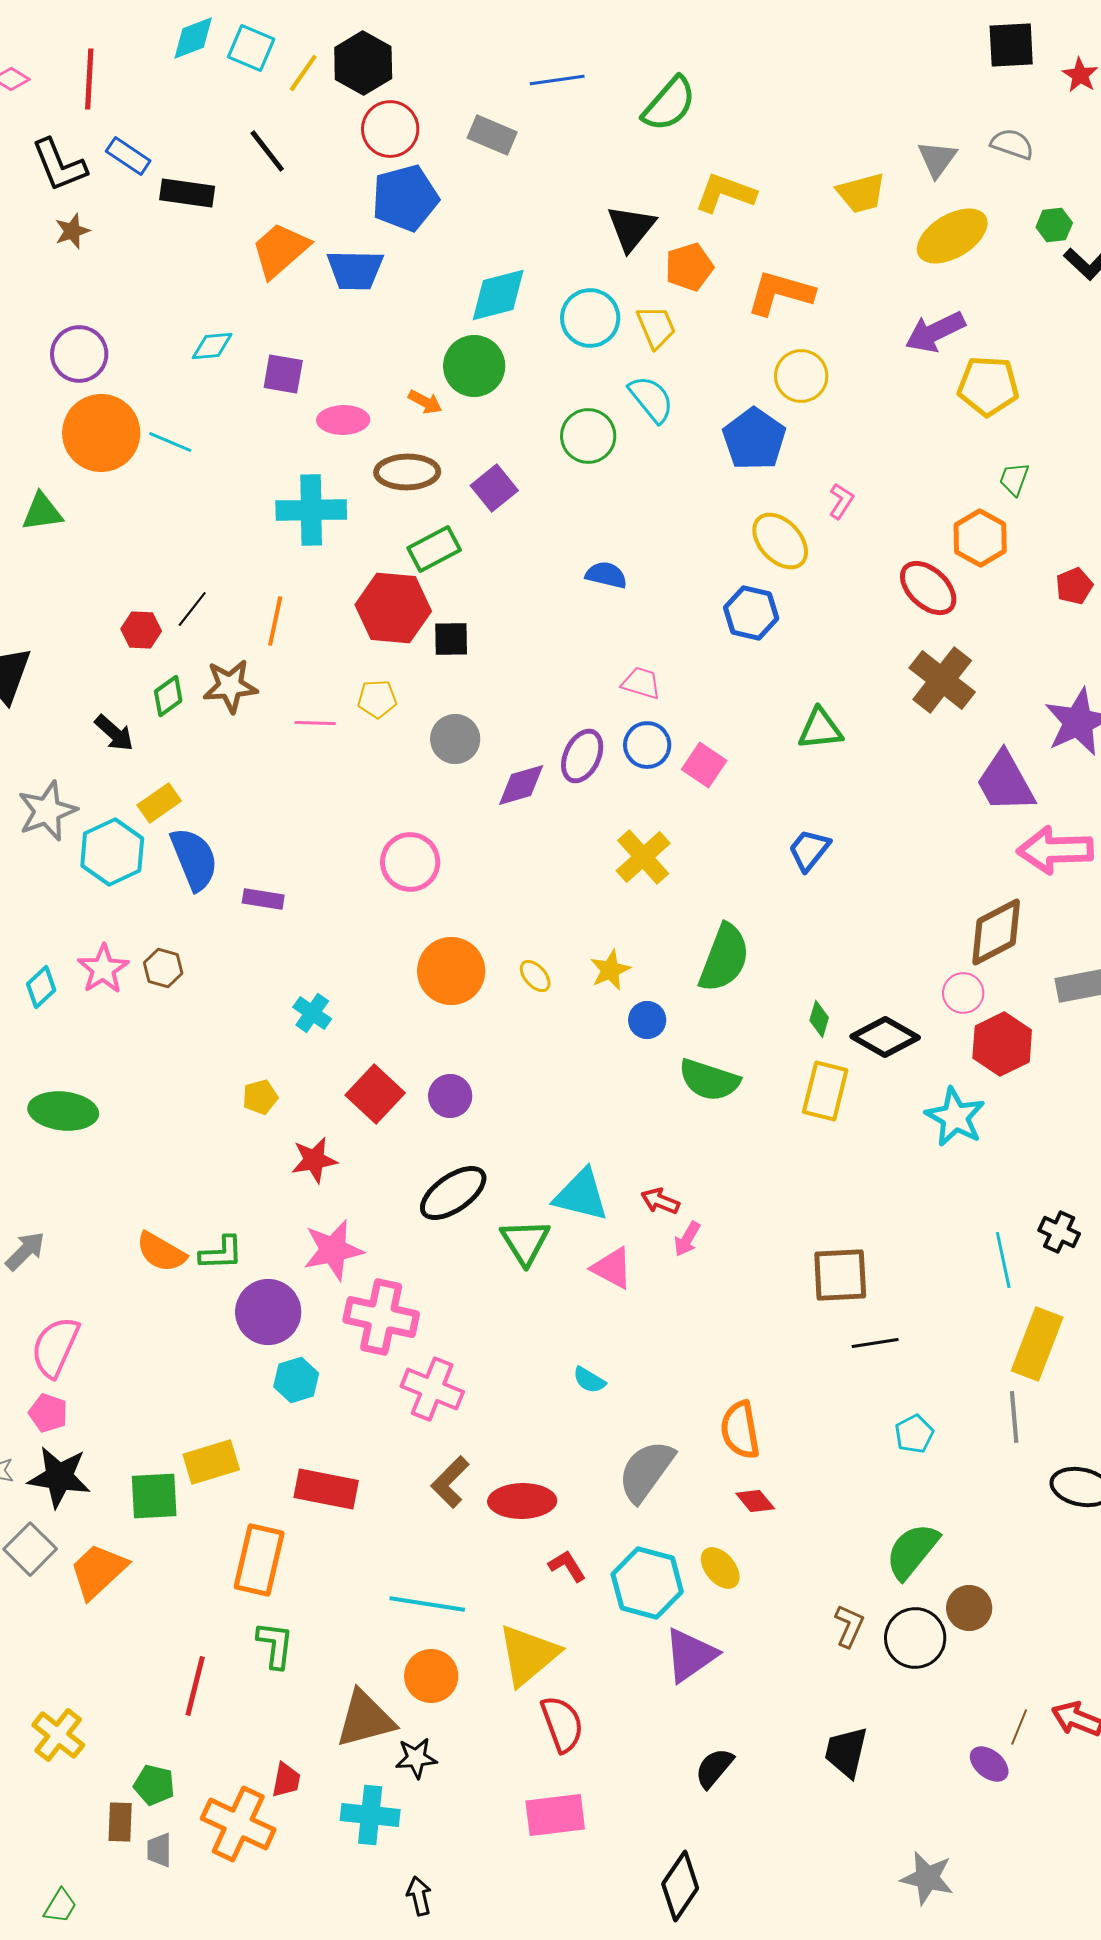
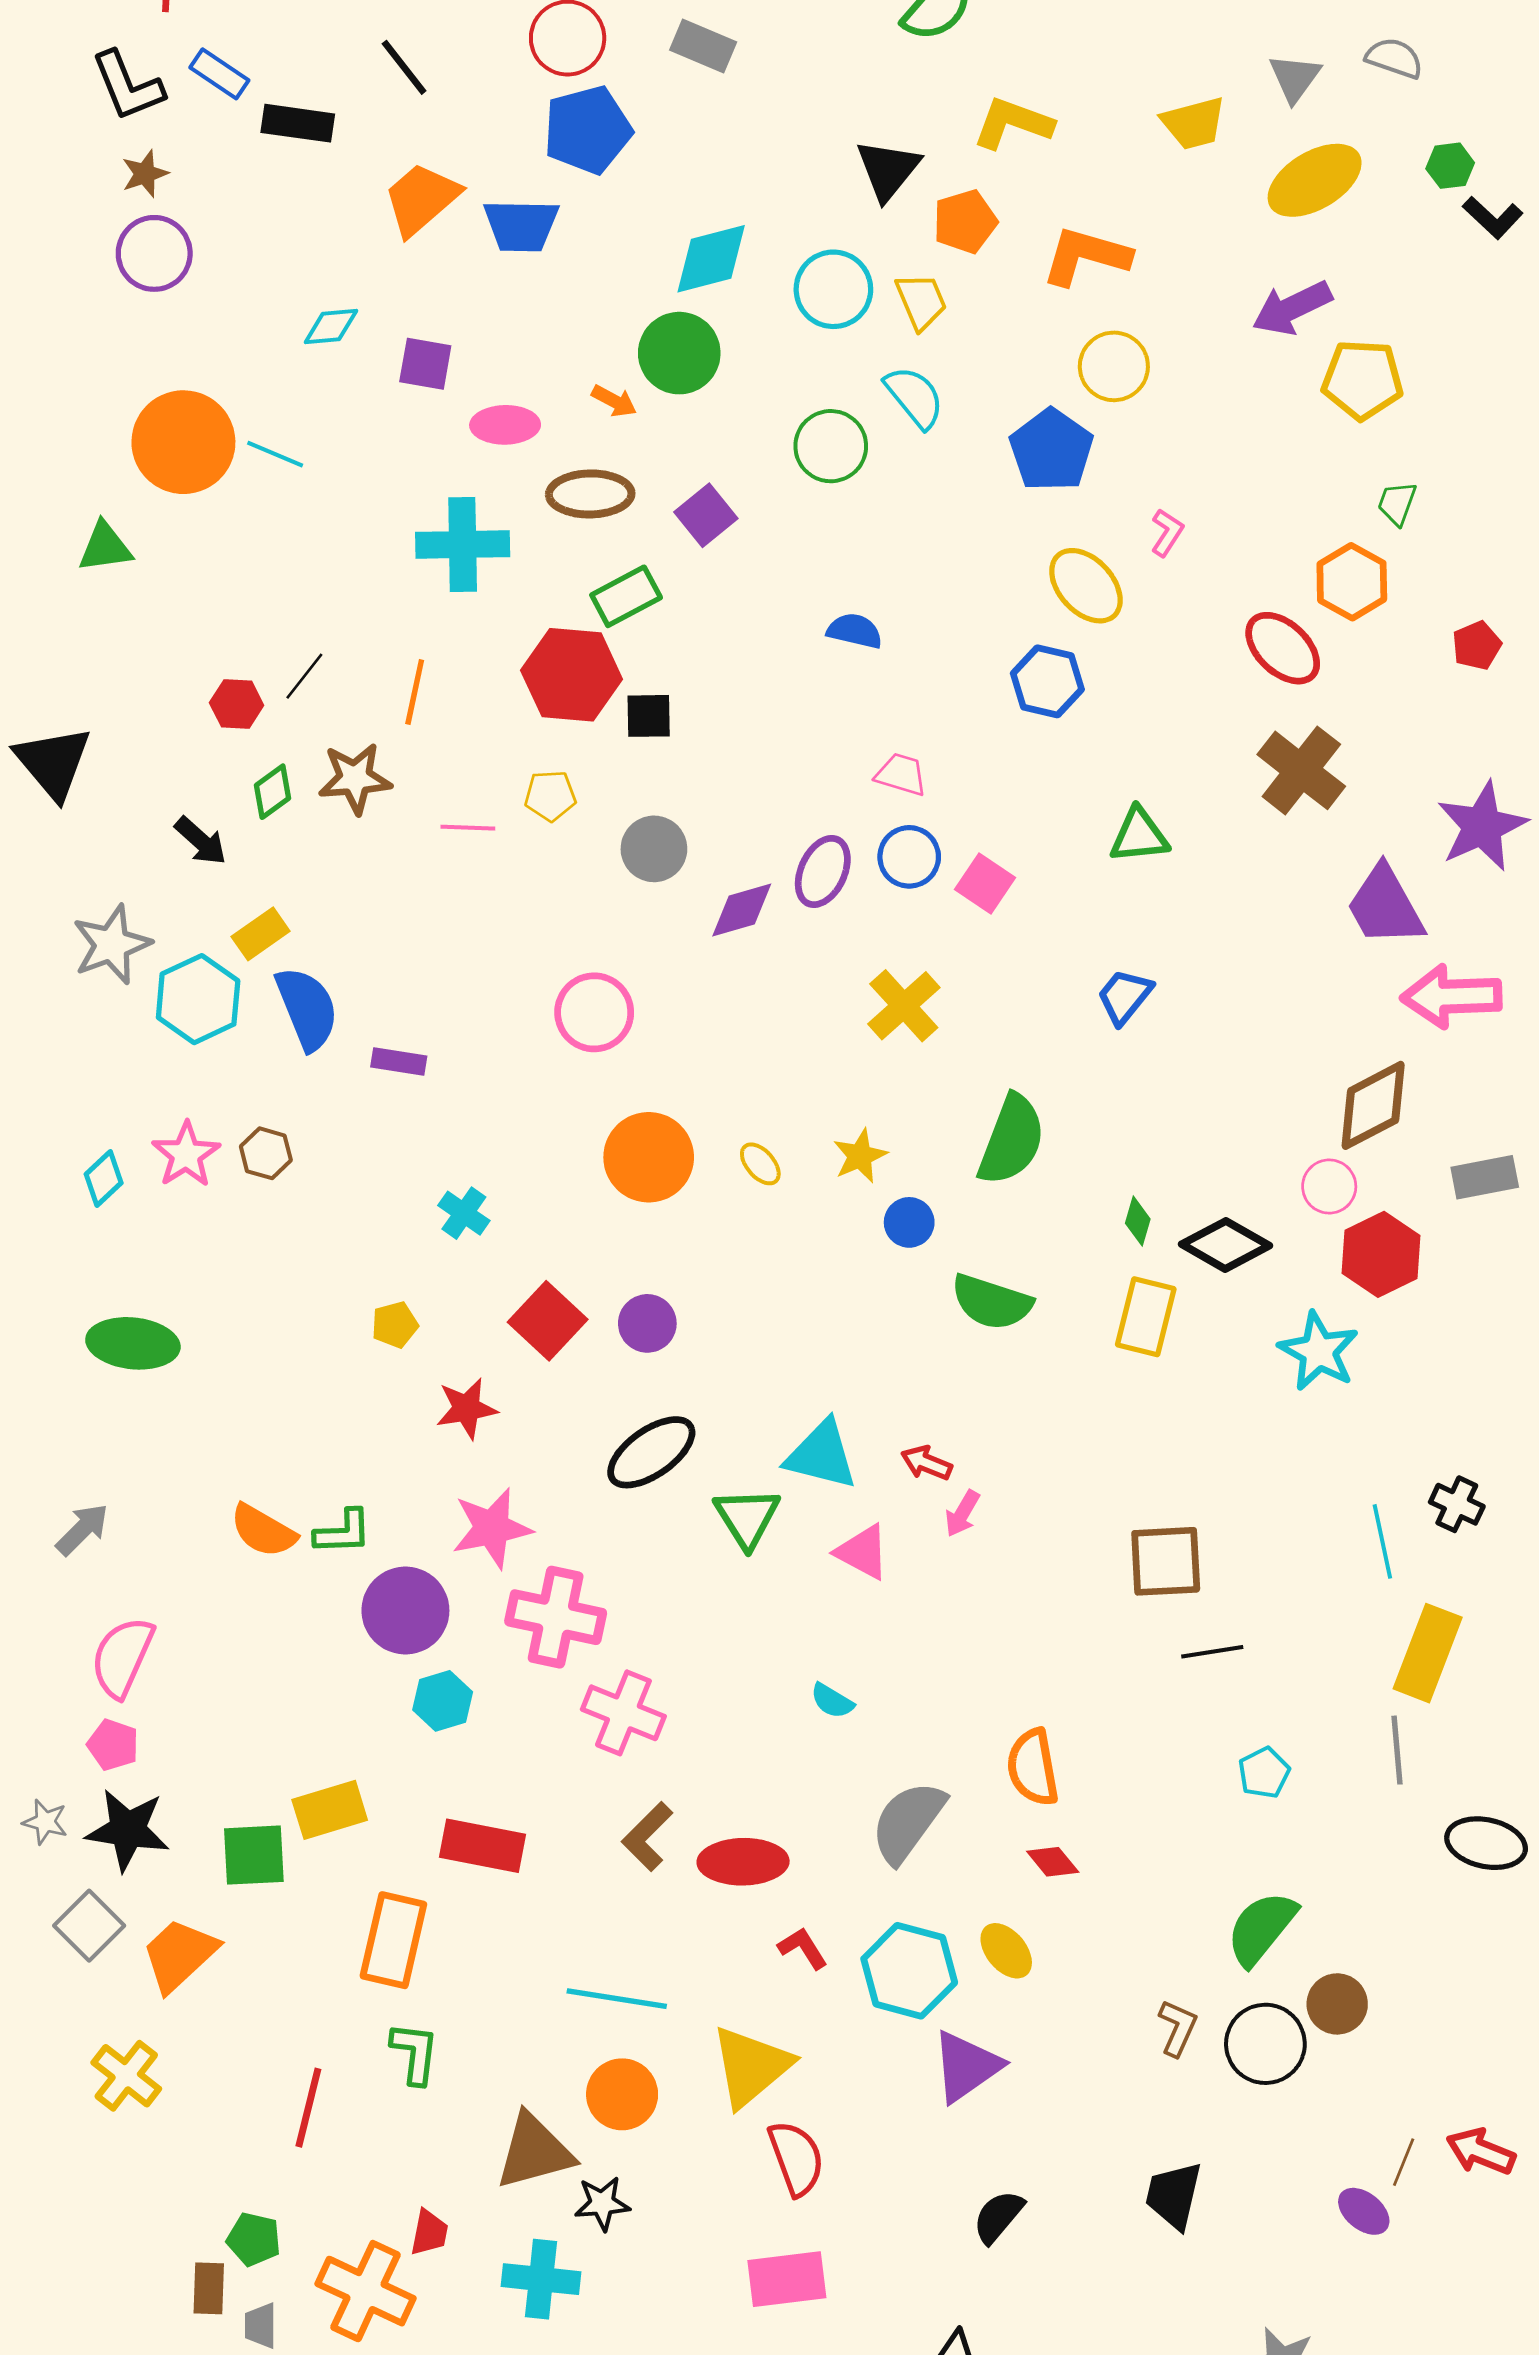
purple circle: (79, 354) -> (154, 253), moved
yellow cross: (58, 1735) -> (126, 2076), moved

